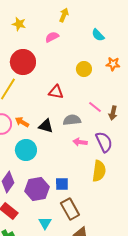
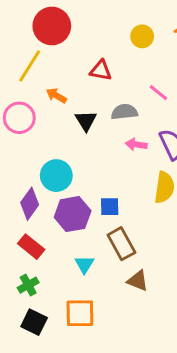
orange arrow: (22, 122) -> (56, 96), moved
black triangle: (46, 126) -> (86, 121), turned 42
cyan circle: (26, 150) -> (56, 176), moved

